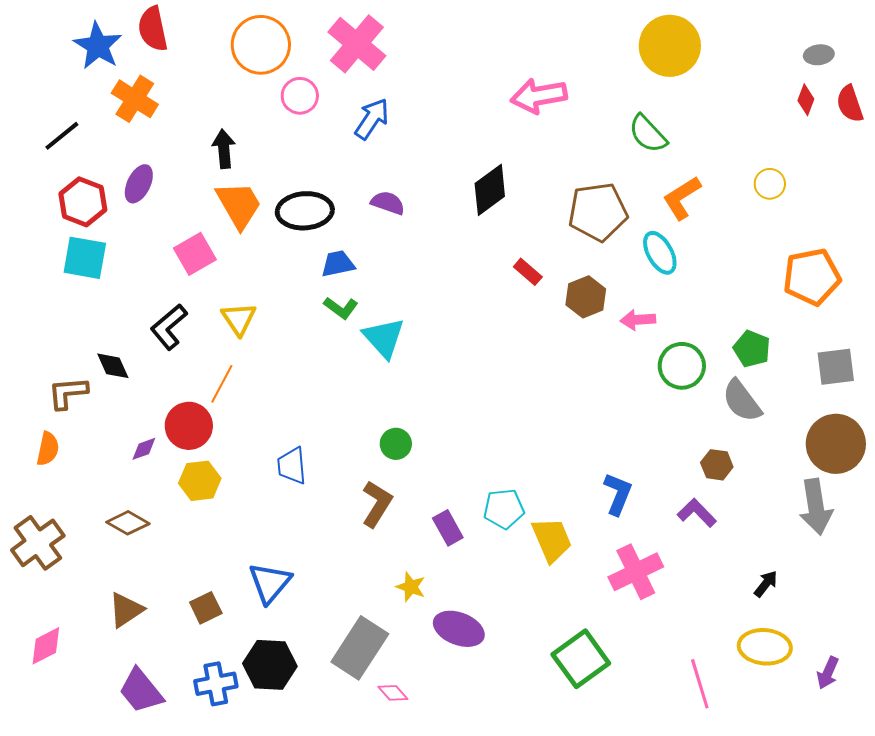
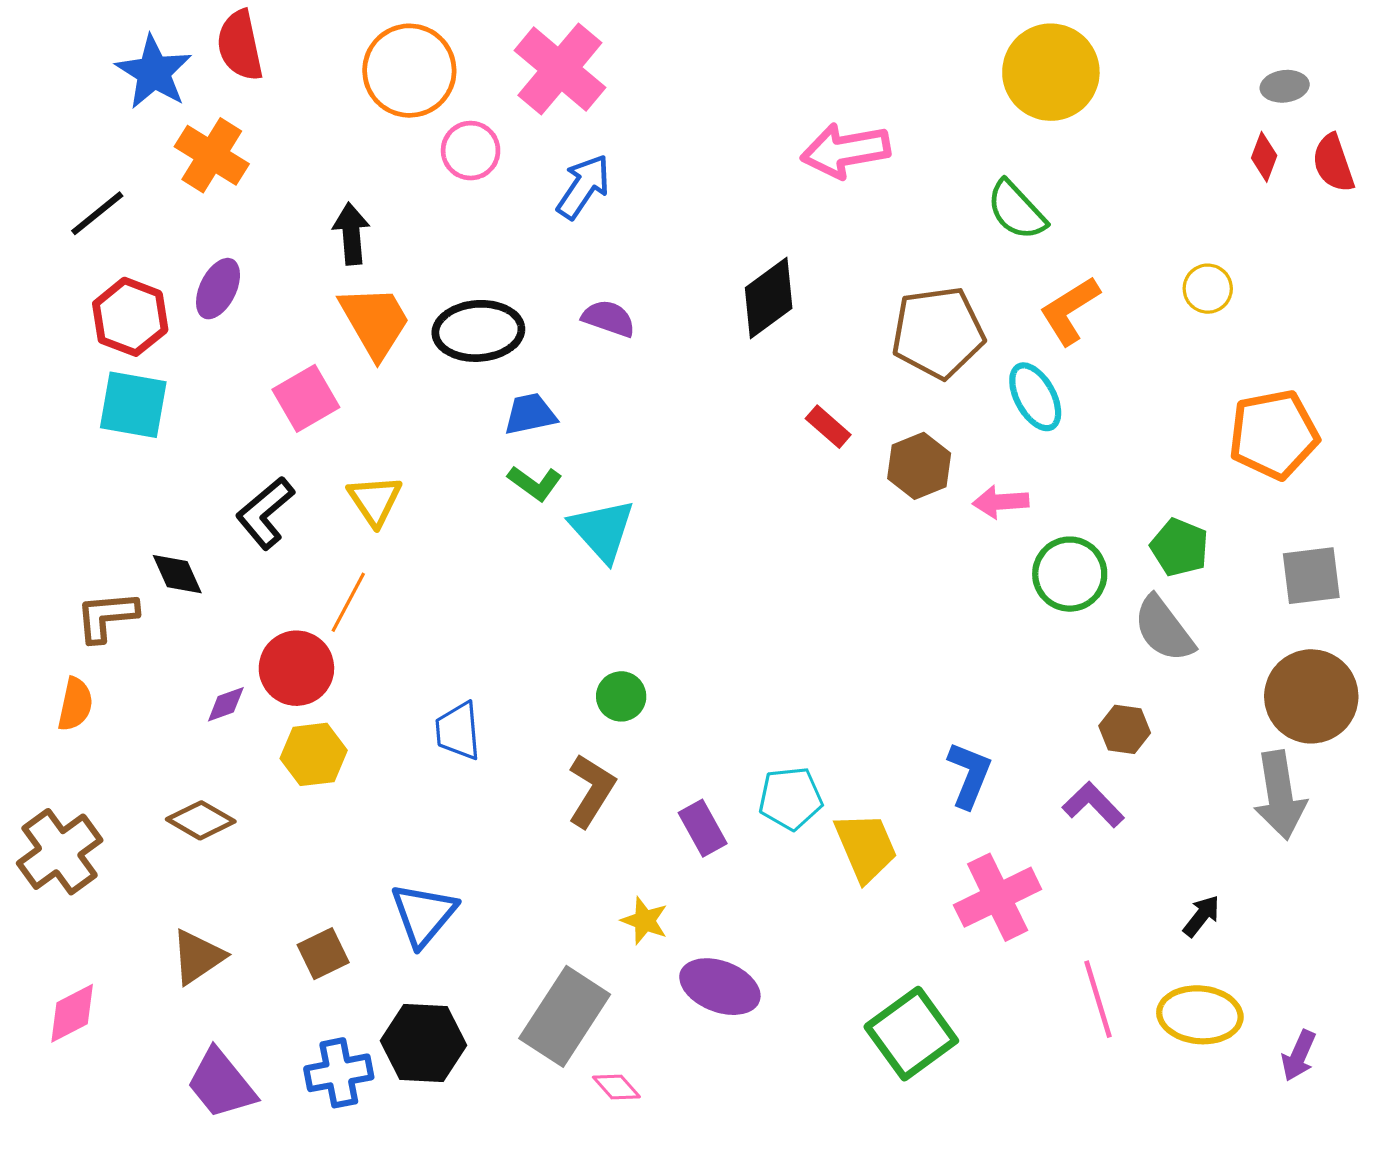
pink line: (700, 684) -> (1098, 999), moved

